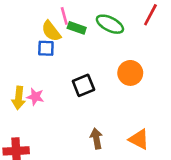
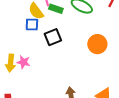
black square: (83, 85) -> (53, 37), moved

